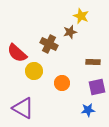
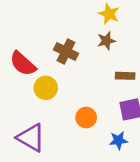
brown star: (70, 32) -> (106, 41), moved
orange circle: (62, 83) -> (86, 117), moved

